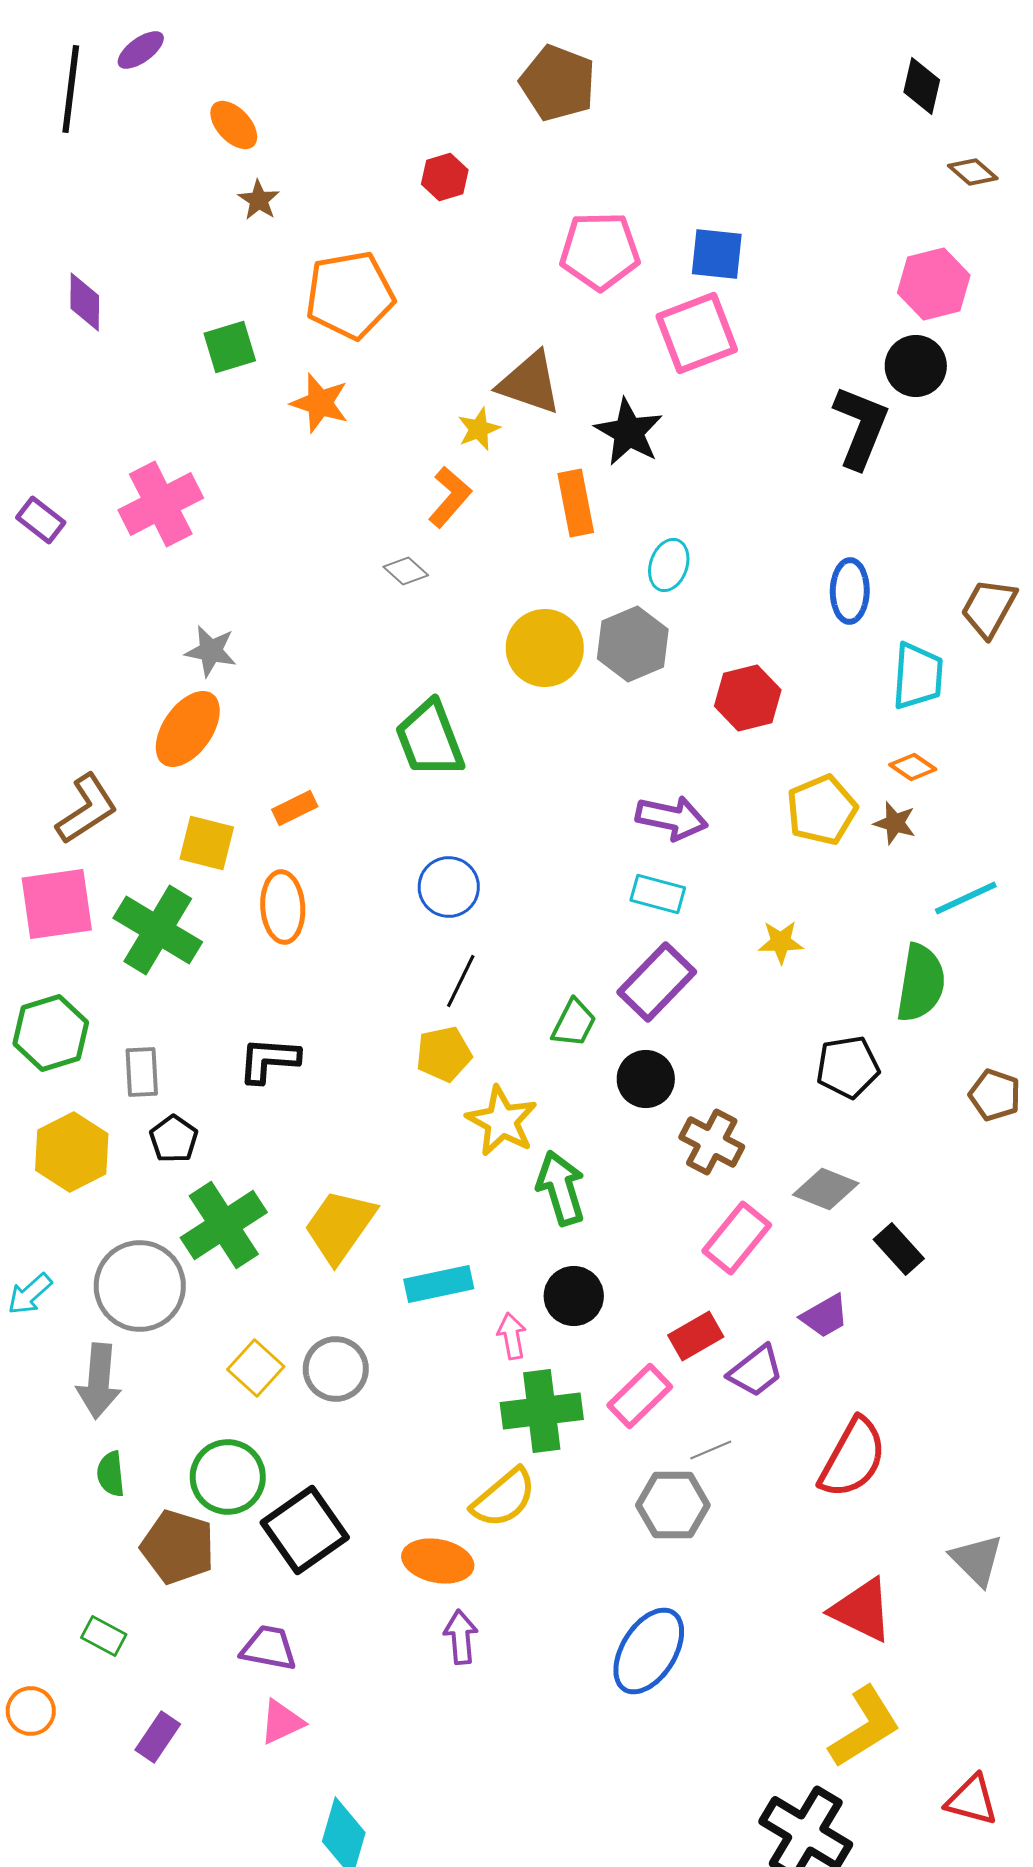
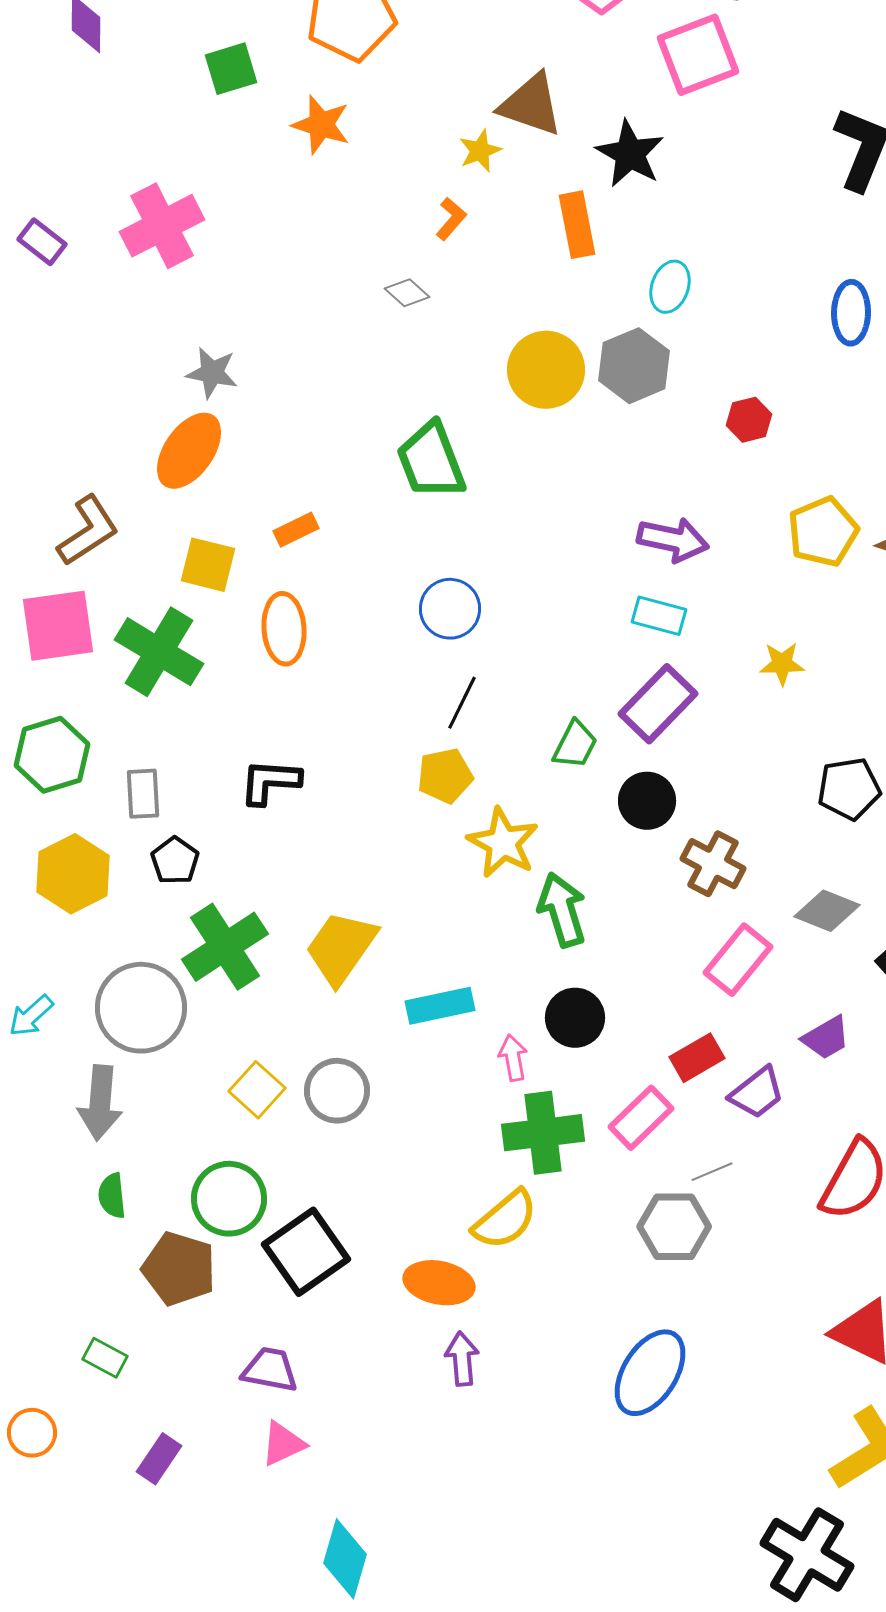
orange L-shape: (450, 497) -> (451, 219), size x0.7
red hexagon: (748, 698) -> (749, 420), size x0.7

